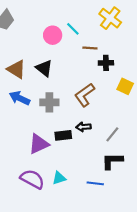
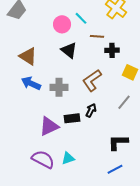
black triangle: (44, 68) -> (69, 50), moved
black arrow: (84, 127) -> (91, 110), turned 120
gray line: (112, 134) -> (124, 102), moved
blue line: (95, 183) -> (115, 169), moved, turned -35

